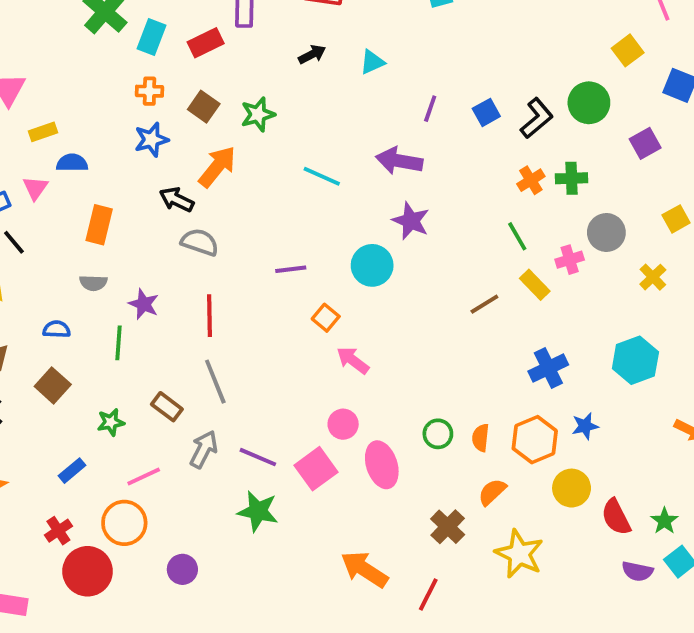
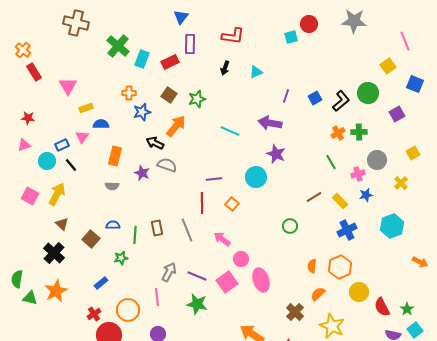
black arrow: (312, 54) -> (225, 68), turned 136
orange cross: (149, 91) -> (129, 93), moved
yellow rectangle: (535, 285) -> (340, 201), moved
purple star: (144, 304) -> (142, 173), moved
red line: (209, 316) -> (202, 203), moved
blue semicircle: (57, 329) -> (113, 225), moved
green line: (118, 343) -> (135, 235), moved
pink arrow: (353, 360) -> (222, 239), moved
gray line: (215, 382) -> (187, 230), moved
brown rectangle: (167, 407) -> (157, 228), moved, turned 42
blue star: (585, 426) -> (366, 195), moved
green circle: (438, 434) -> (290, 226), moved
pink line: (144, 476) -> (157, 297), moved, turned -72

